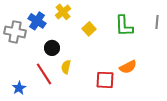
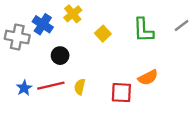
gray line: (157, 22) -> (182, 25), turned 48
yellow semicircle: (66, 67) -> (80, 87), moved
red line: (44, 74) -> (51, 86), turned -70
blue star: (19, 88) -> (24, 88), moved

